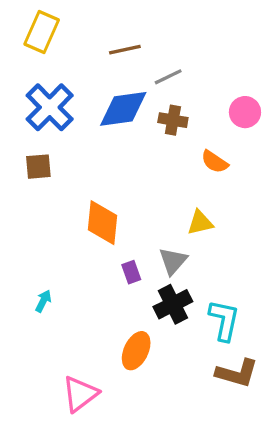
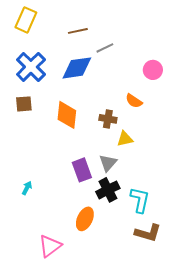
brown cross: (173, 120) -> (108, 119), moved
orange diamond: (102, 223) -> (67, 115), moved
purple rectangle: (131, 272) -> (82, 170), size x1.6

